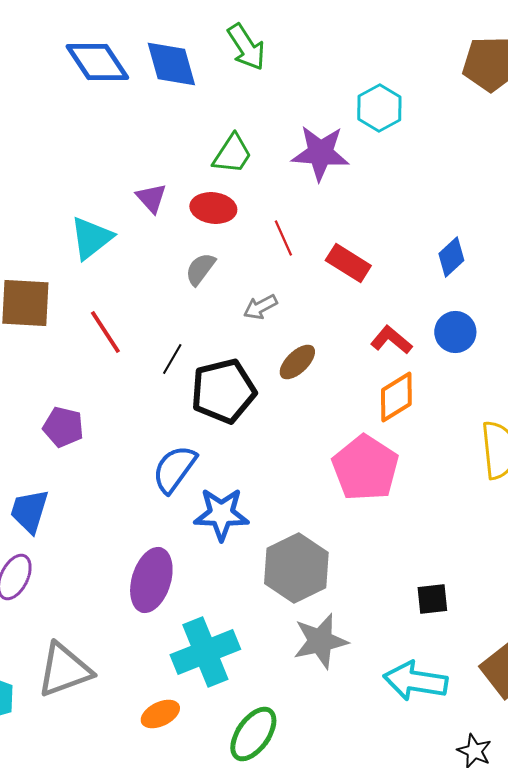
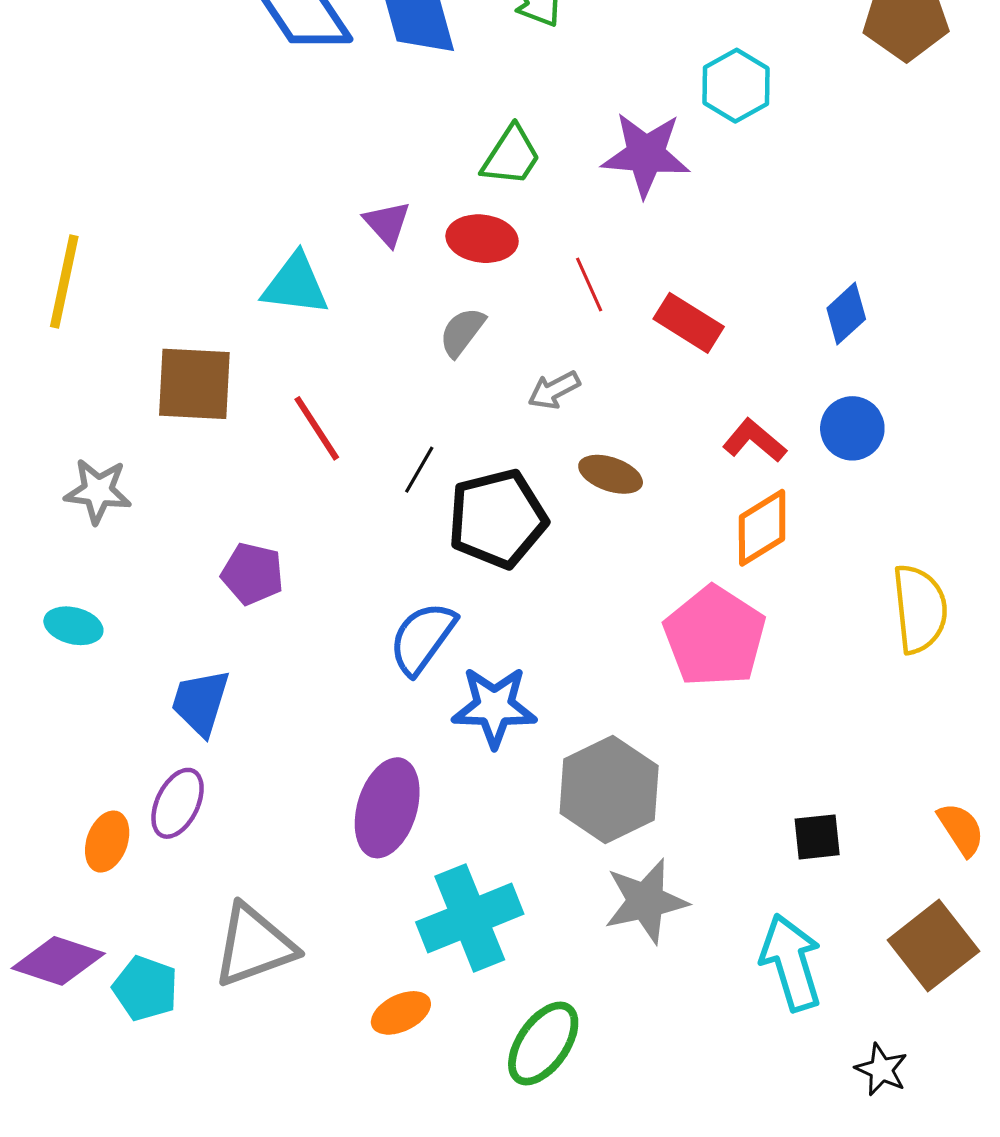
cyan triangle: (91, 238) -> (295, 285), turned 45
brown ellipse: (297, 362) -> (611, 474), turned 63
cyan arrow: (415, 681) -> (791, 962), turned 64

